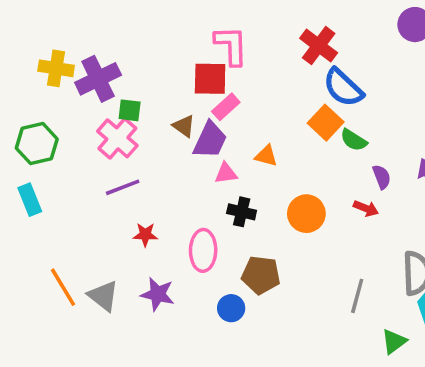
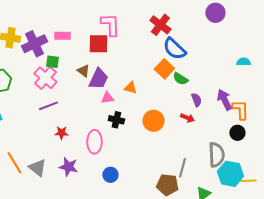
pink rectangle: (226, 107) -> (62, 36), moved, turned 42
brown pentagon: (261, 275) -> (167, 185), moved

